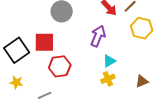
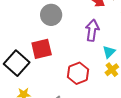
red hexagon: (60, 66) -> (78, 73), moved

